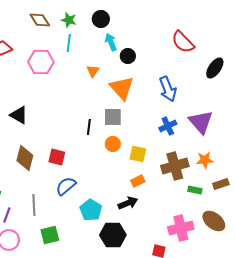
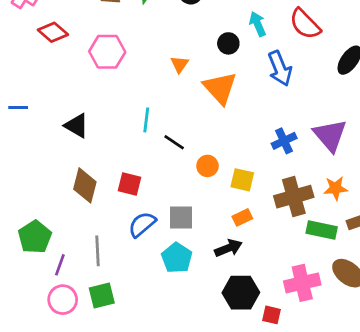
cyan arrow: (111, 42) -> (258, 24), moved
cyan line: (69, 43) -> (146, 120), moved
blue arrow: (168, 89) -> (280, 68), moved
gray square: (113, 117) -> (181, 217), moved
black line: (89, 127) -> (174, 142), turned -63
green rectangle: (195, 190) -> (322, 230), size x1.5
green square: (50, 235) -> (102, 295), moved
black hexagon: (113, 235) -> (241, 293), moved

